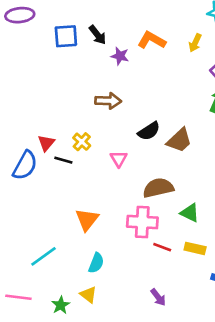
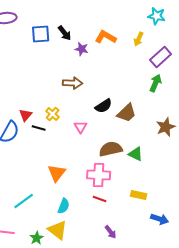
green triangle: (190, 213) -> (136, 154), moved
red line: (162, 247) -> (100, 199), moved
yellow triangle: (88, 295) -> (58, 230), size x1.5

